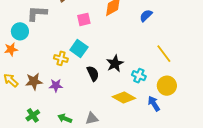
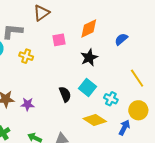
cyan square: (79, 48) -> (88, 87), moved
yellow cross: (61, 58) -> (26, 56), moved
black star: (115, 64) -> (89, 58), moved
blue arrow: (154, 104) -> (124, 128), turned 56

